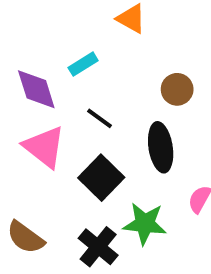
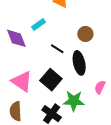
black line: (99, 118) -> (57, 49), moved
pink triangle: (44, 147) -> (22, 81), moved
brown semicircle: (25, 237) -> (16, 111), turned 54

